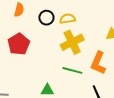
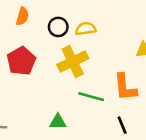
yellow cross: (72, 42) -> (73, 62), moved
orange L-shape: (98, 63) -> (125, 87), turned -30

